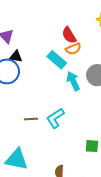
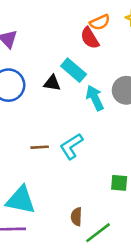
orange semicircle: (73, 49) -> (100, 22), moved
black triangle: (16, 57) -> (52, 83), moved

